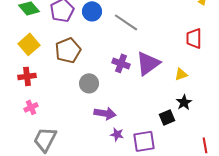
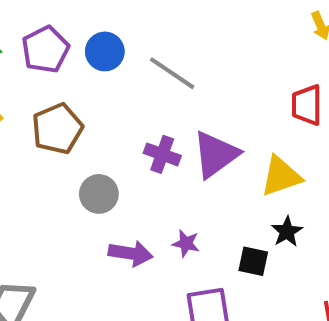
yellow triangle: (181, 74) -> (281, 176), size x1.6
black square: (167, 117) -> (253, 261), turned 35
purple star: (117, 134) -> (186, 243), moved

